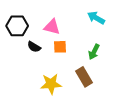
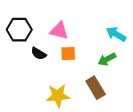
cyan arrow: (96, 18) -> (116, 34), moved
green arrow: (94, 52) -> (107, 59), turned 35

